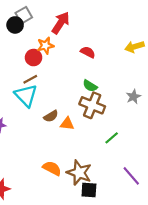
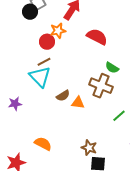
red semicircle: (88, 52) -> (97, 37), size x1.5
green semicircle: (90, 86) -> (112, 68), moved
orange semicircle: (52, 168) -> (43, 144), moved
brown star: (79, 173) -> (89, 148), size x0.7

